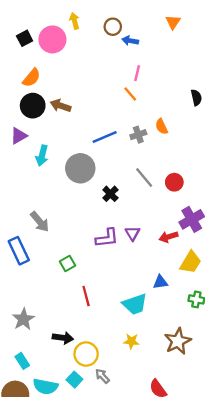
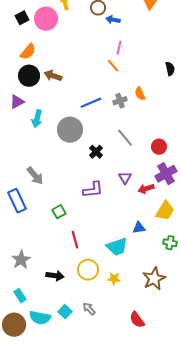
red circle: (174, 182) -> (159, 147), moved
purple triangle: (133, 233) -> (125, 178), moved
yellow circle: (86, 354) -> (88, 270), moved

